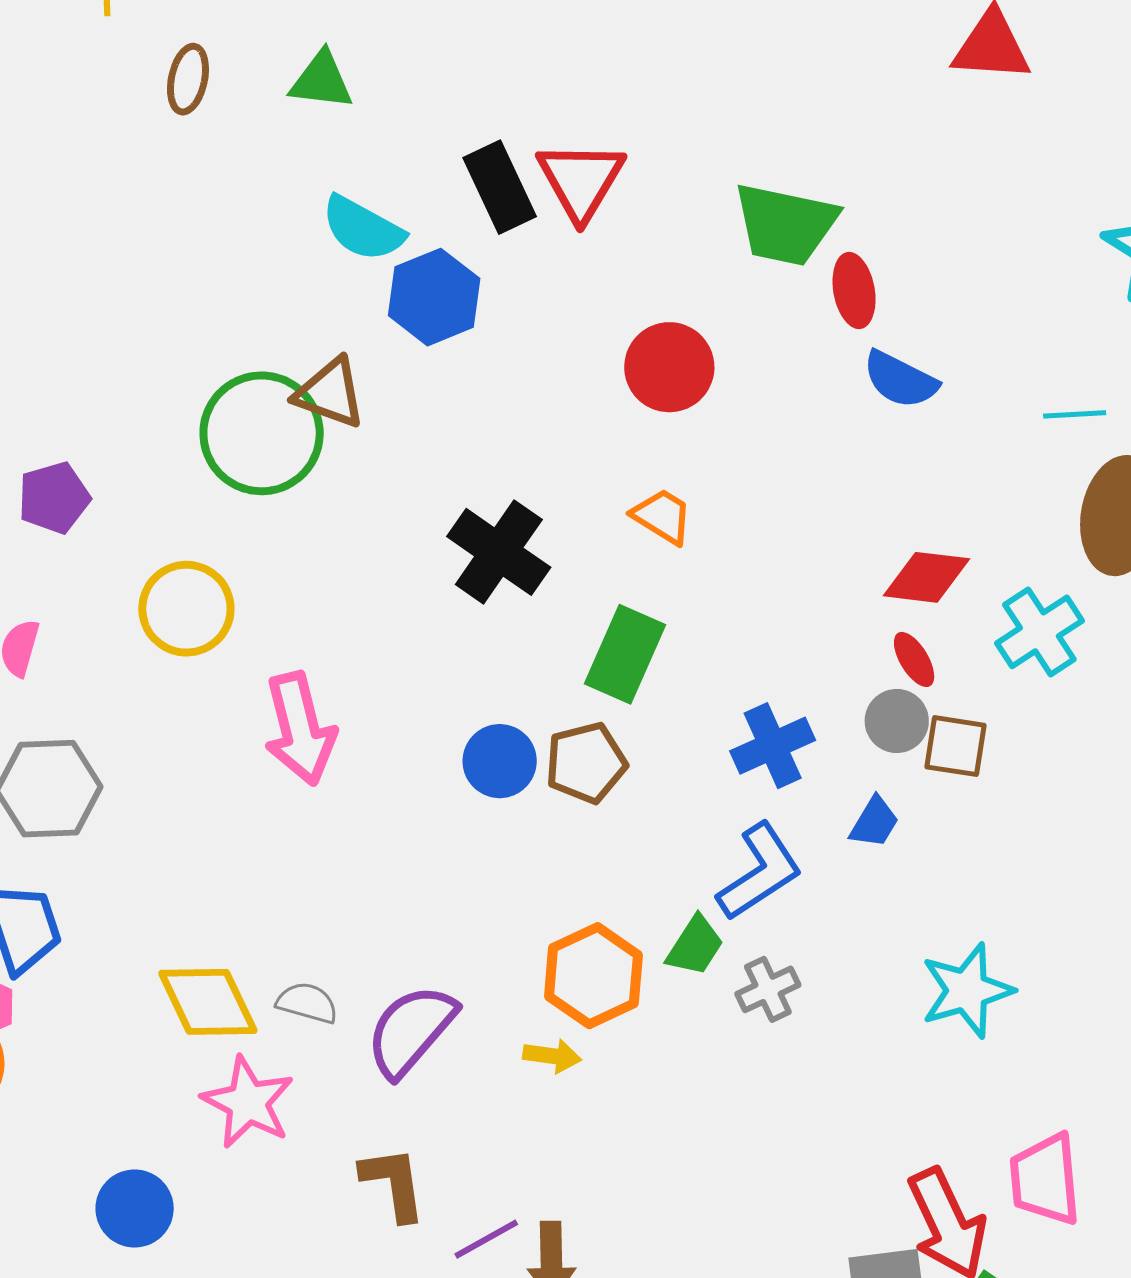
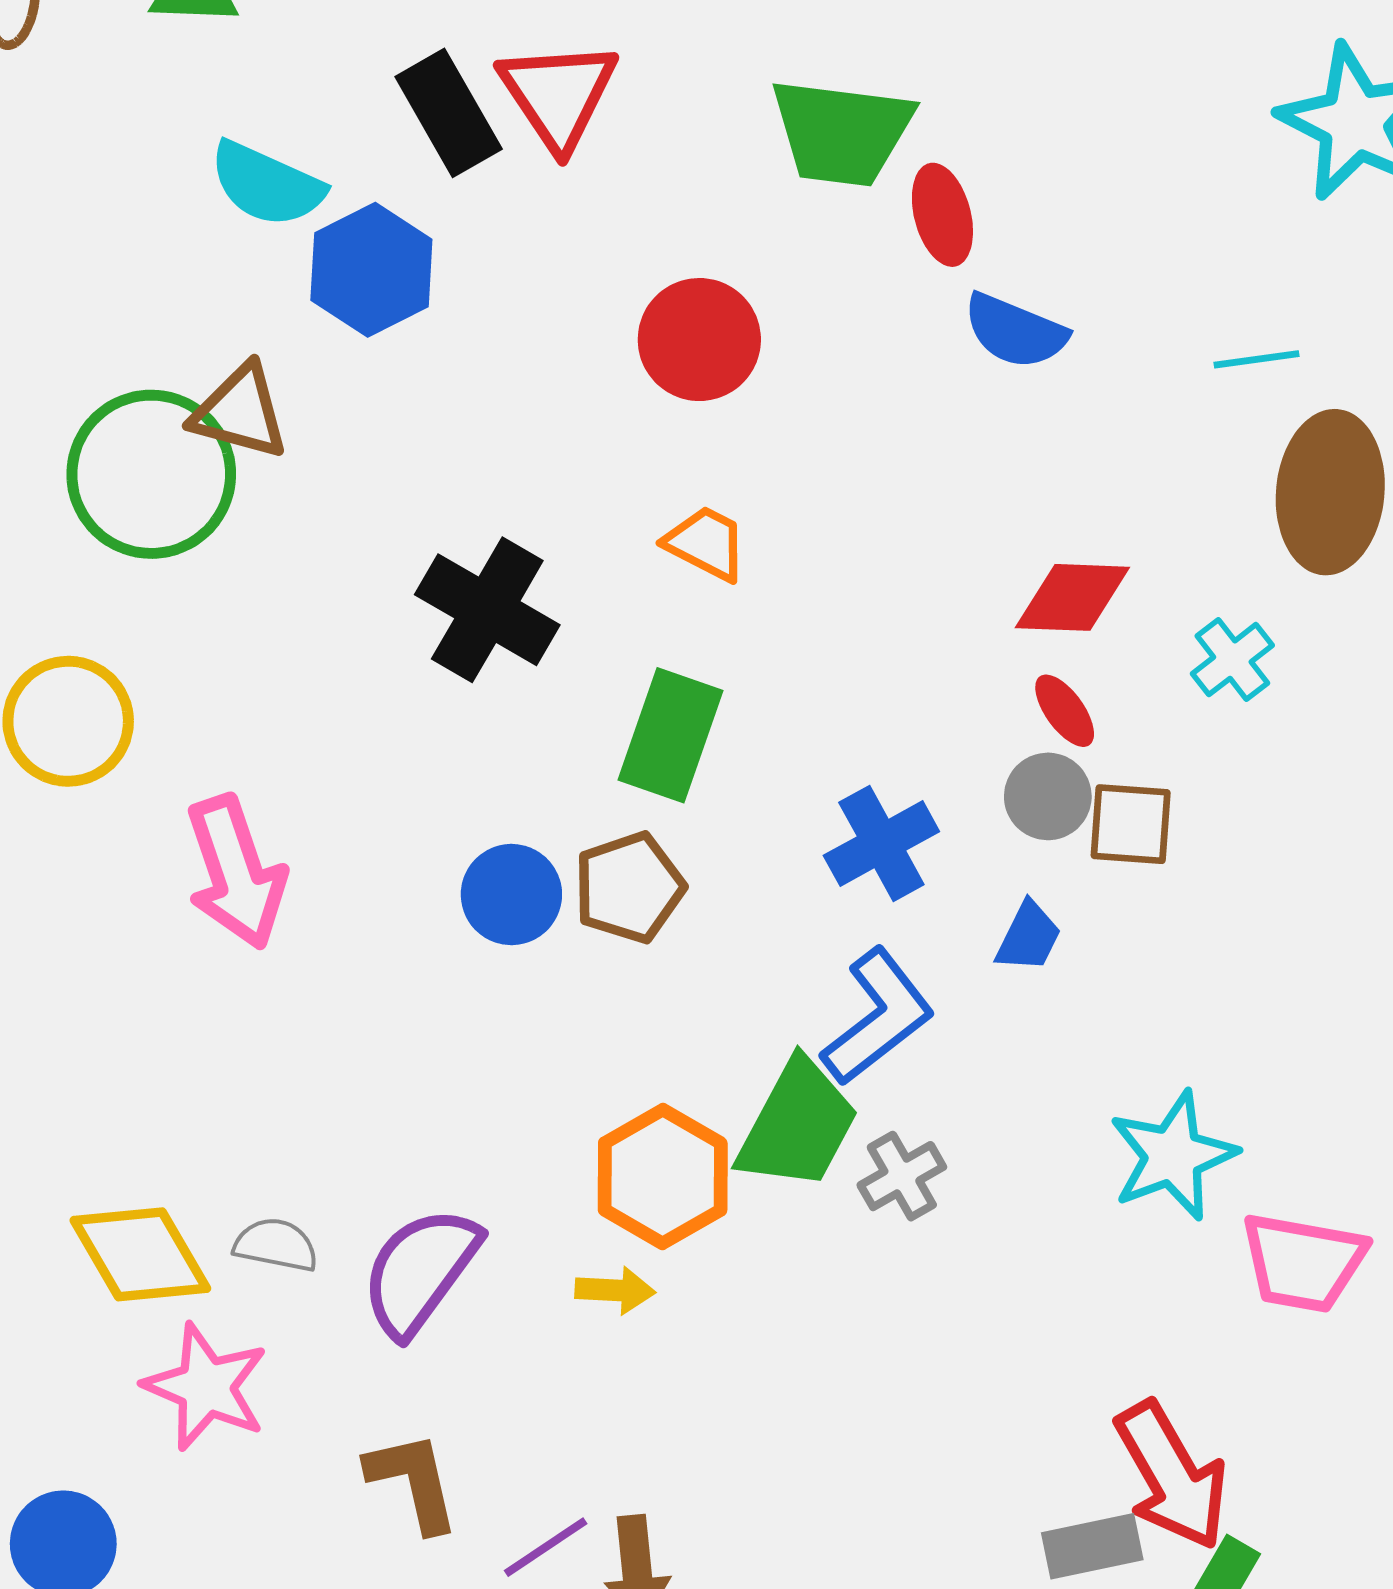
cyan cross: (1039, 632) -> (1232, 660), size x0.7
green trapezoid: (695, 946) -> (798, 1125), size x1.6
pink trapezoid: (1045, 1179) -> (1303, 1262), moved, turned -70

